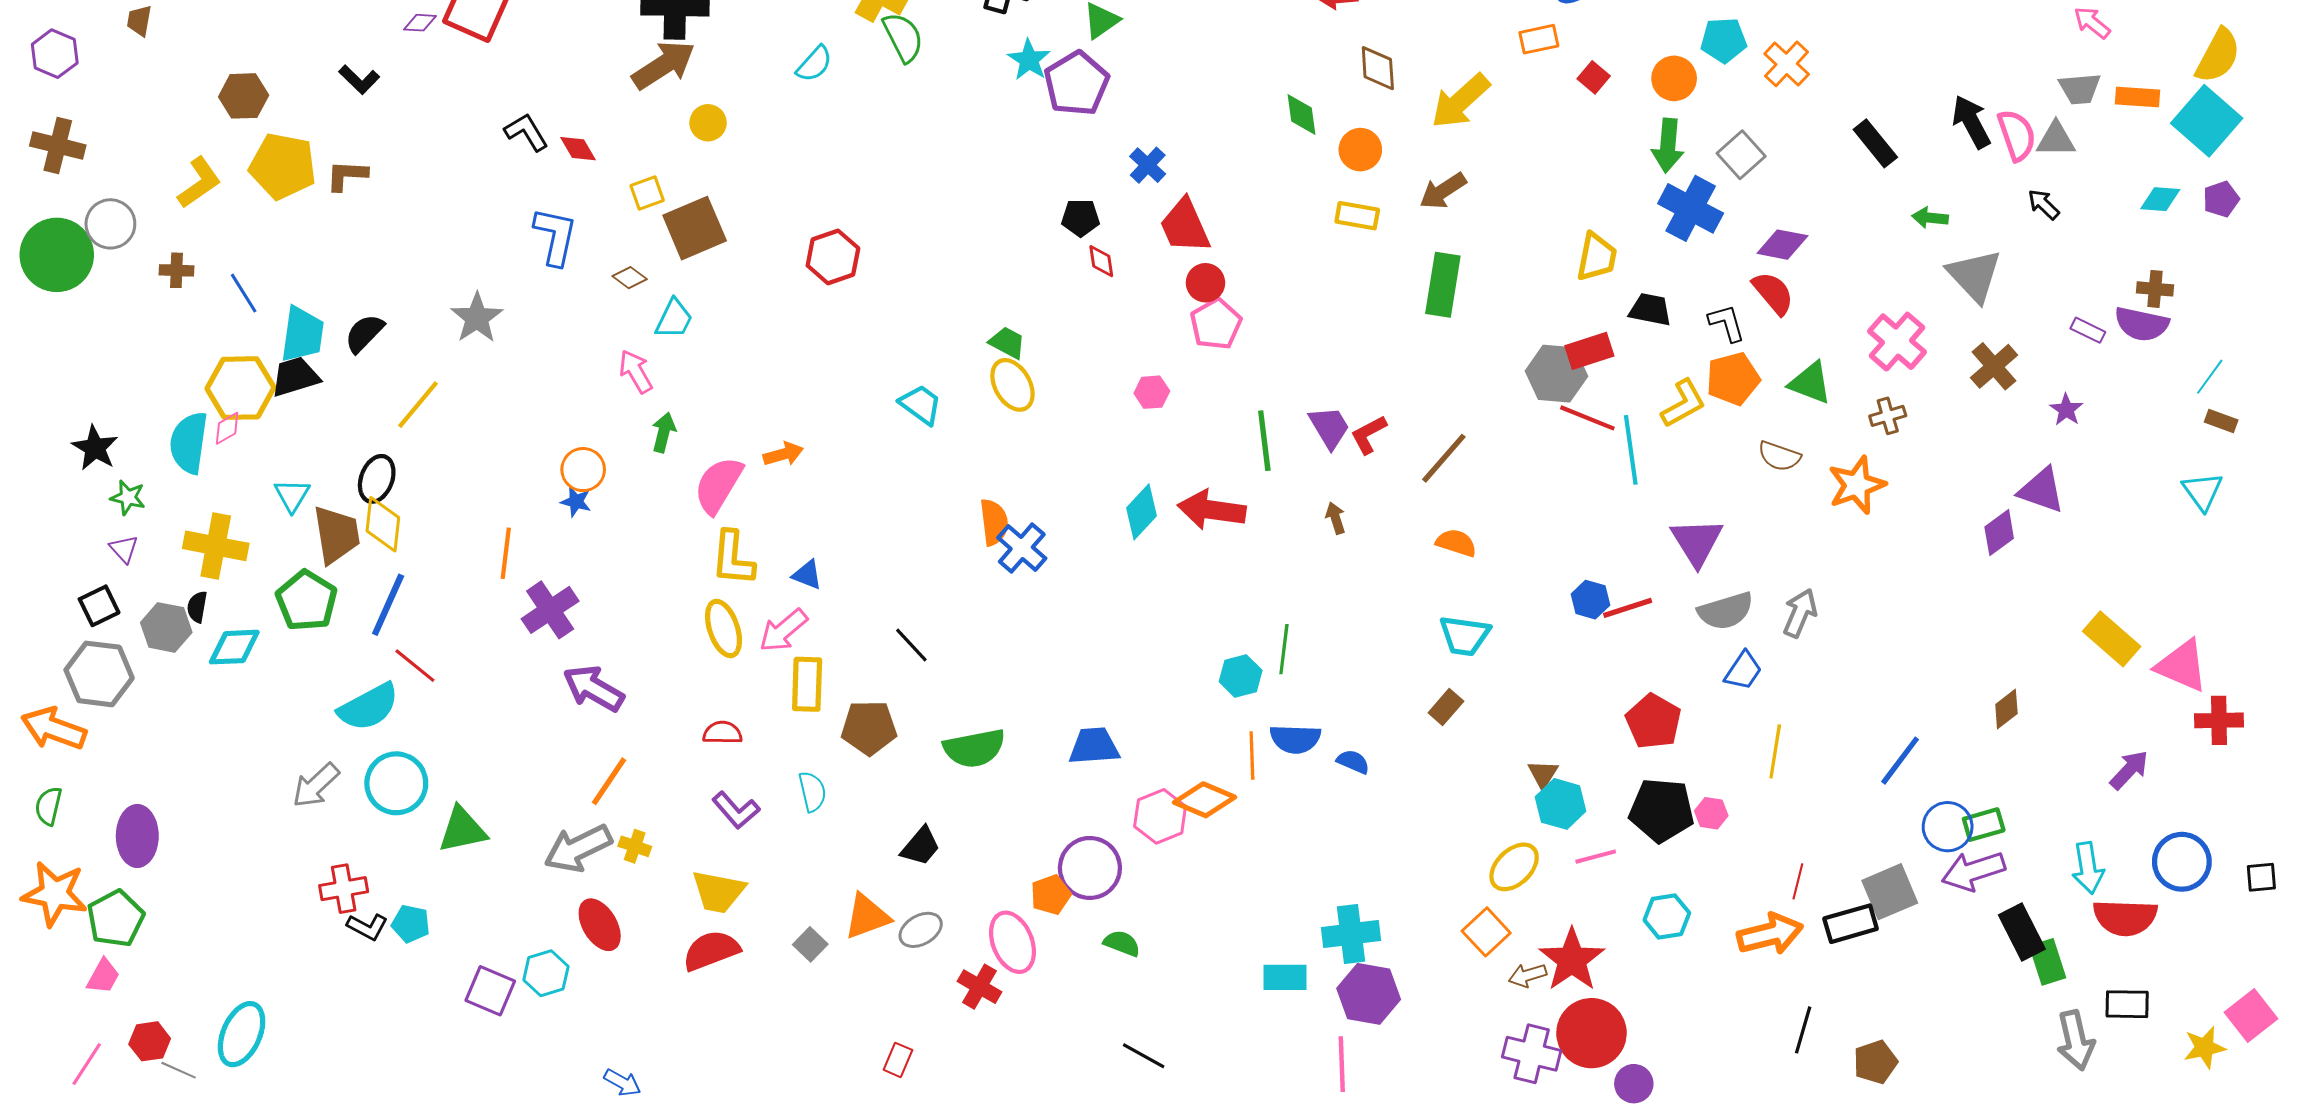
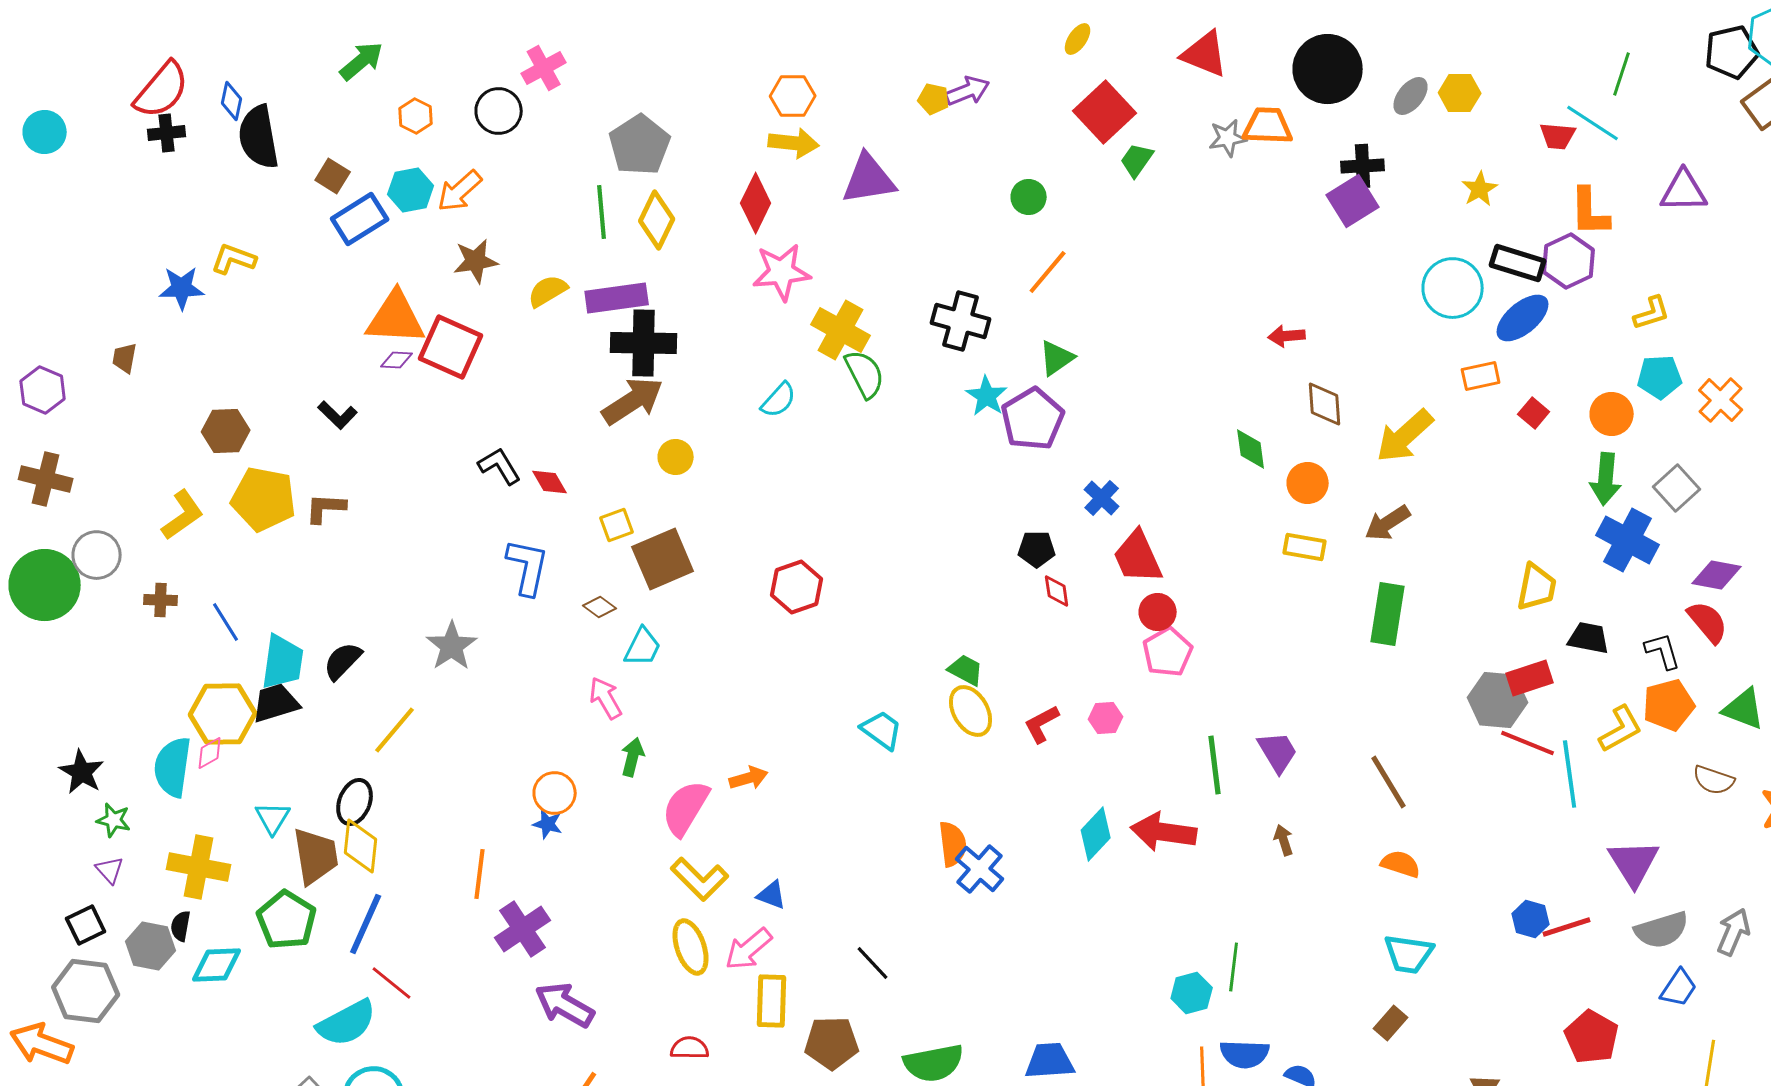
red L-shape: (1369, 434) -> (1042, 724), moved
brown line: (1444, 458) -> (1389, 782), turned -72
yellow L-shape: (733, 558) -> (700, 879), turned -50

